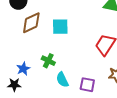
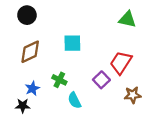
brown diamond: (31, 23) -> (30, 52), moved
purple square: (87, 85) -> (101, 80), moved, turned 35

